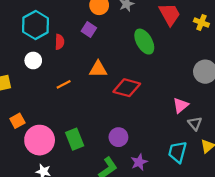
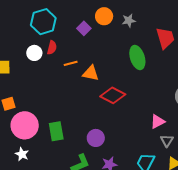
purple square: (89, 30) -> (84, 28), moved
red semicircle: (60, 42) -> (52, 48), moved
orange line: (64, 84) -> (71, 63), moved

